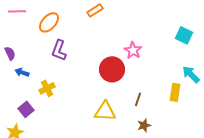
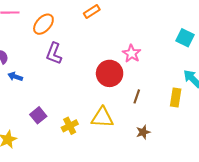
yellow cross: (47, 88) -> (70, 126), moved
brown line: (138, 99) -> (137, 96), moved
purple square: (26, 109) -> (38, 115), moved

